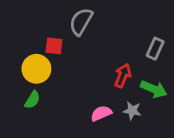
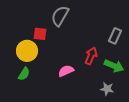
gray star: (132, 111) -> (107, 89), moved
pink semicircle: (101, 113) -> (66, 71), moved

